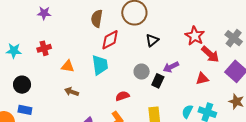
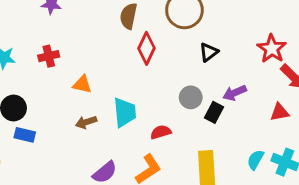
red diamond: (110, 40) -> (147, 48), turned -40
cyan trapezoid: (100, 65) -> (125, 112), moved
brown arrow: (72, 92) -> (86, 122), turned -40
blue rectangle: (25, 110) -> (25, 135), moved

